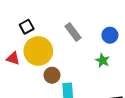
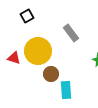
black square: (27, 27) -> (27, 16), moved

